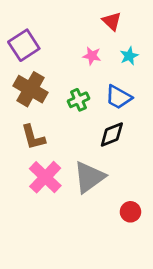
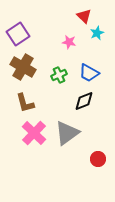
cyan star: (129, 56) -> (97, 33), moved

